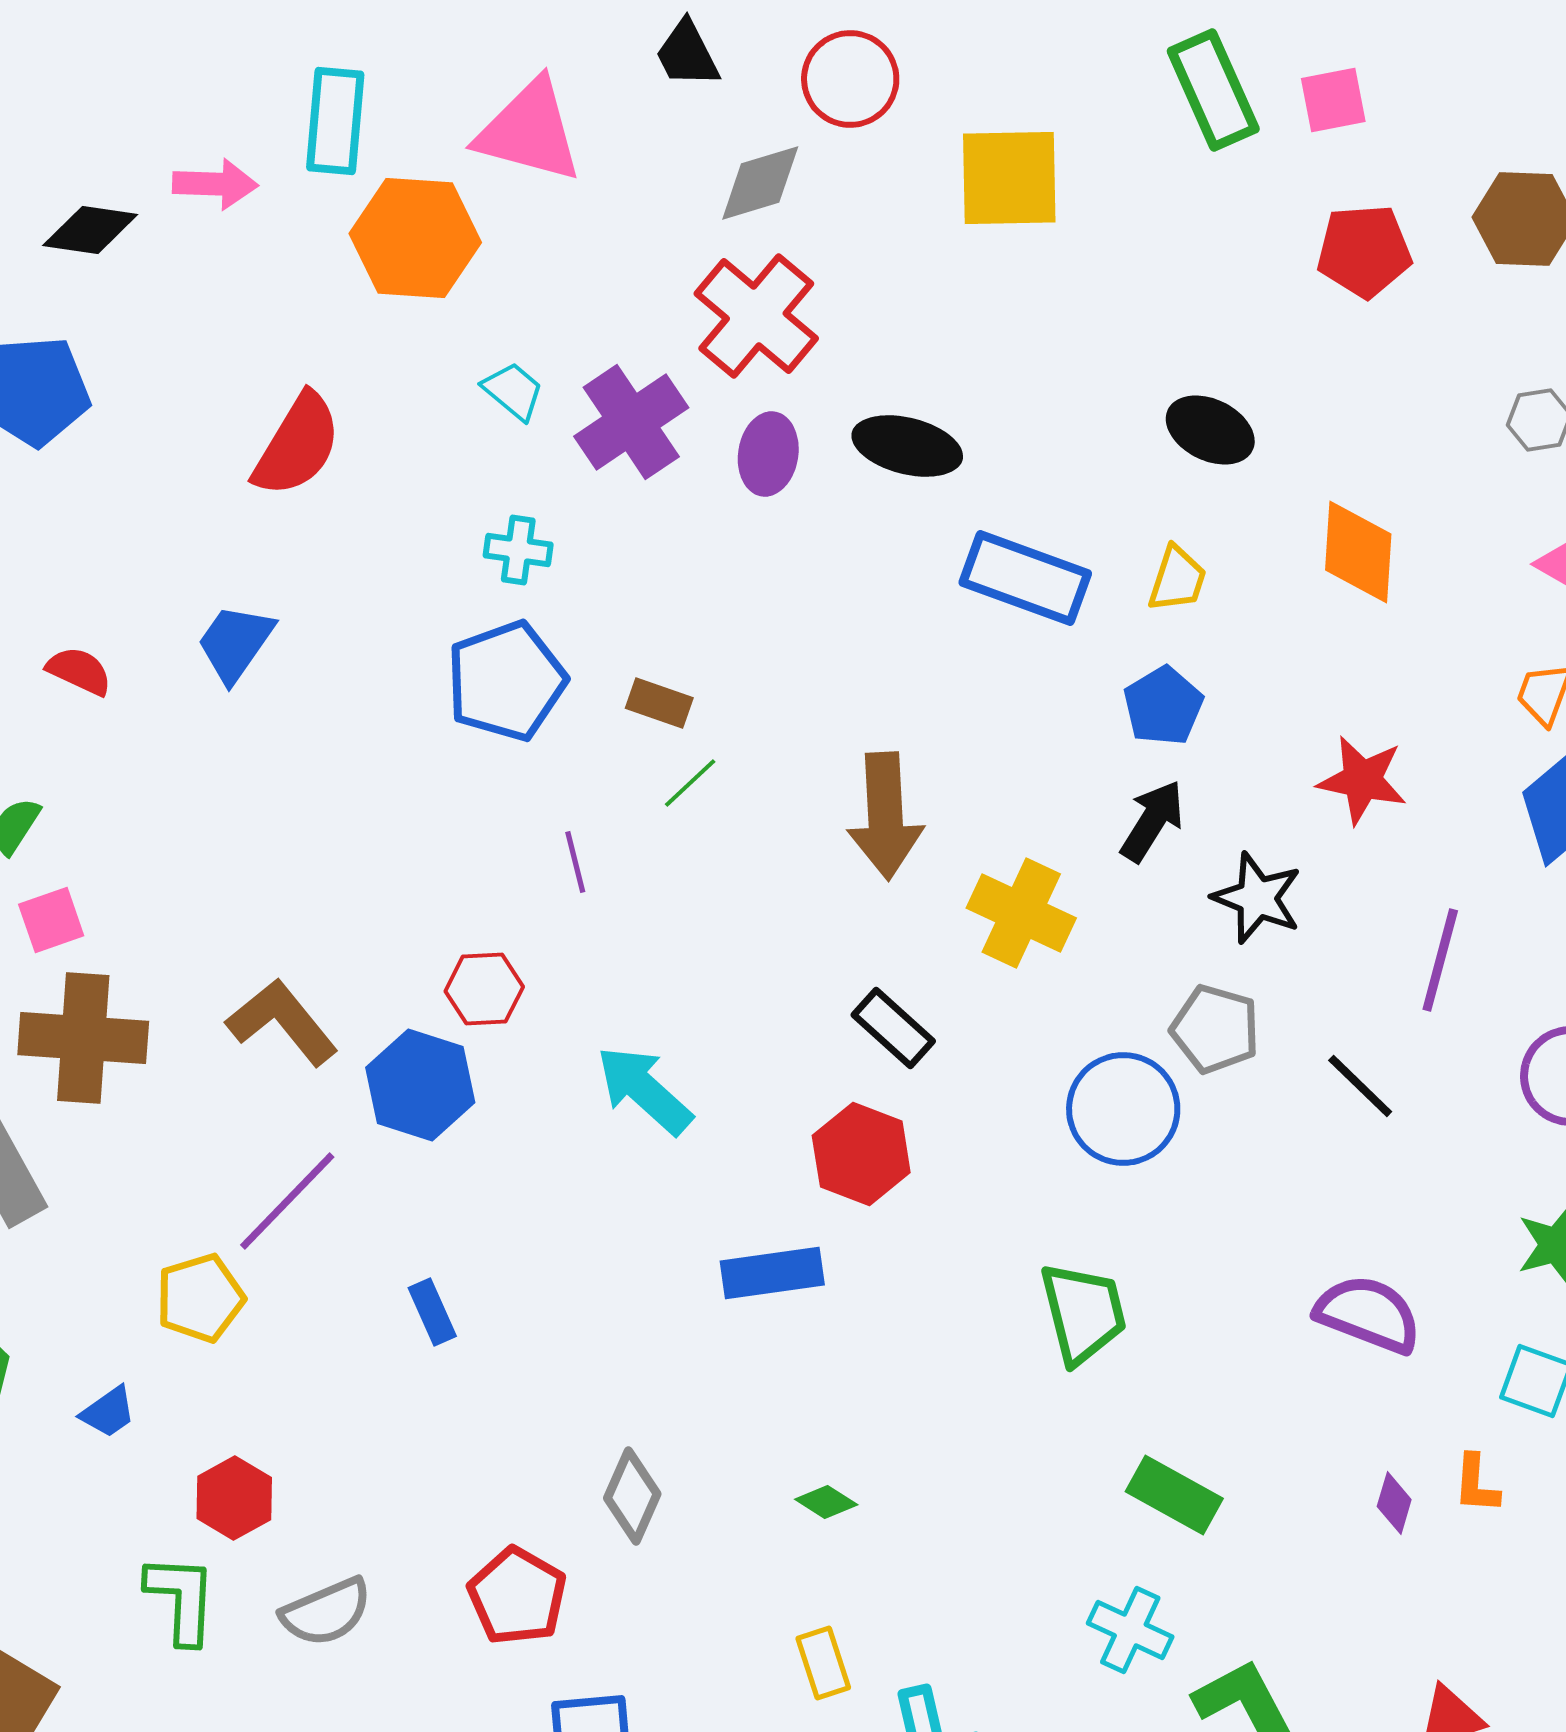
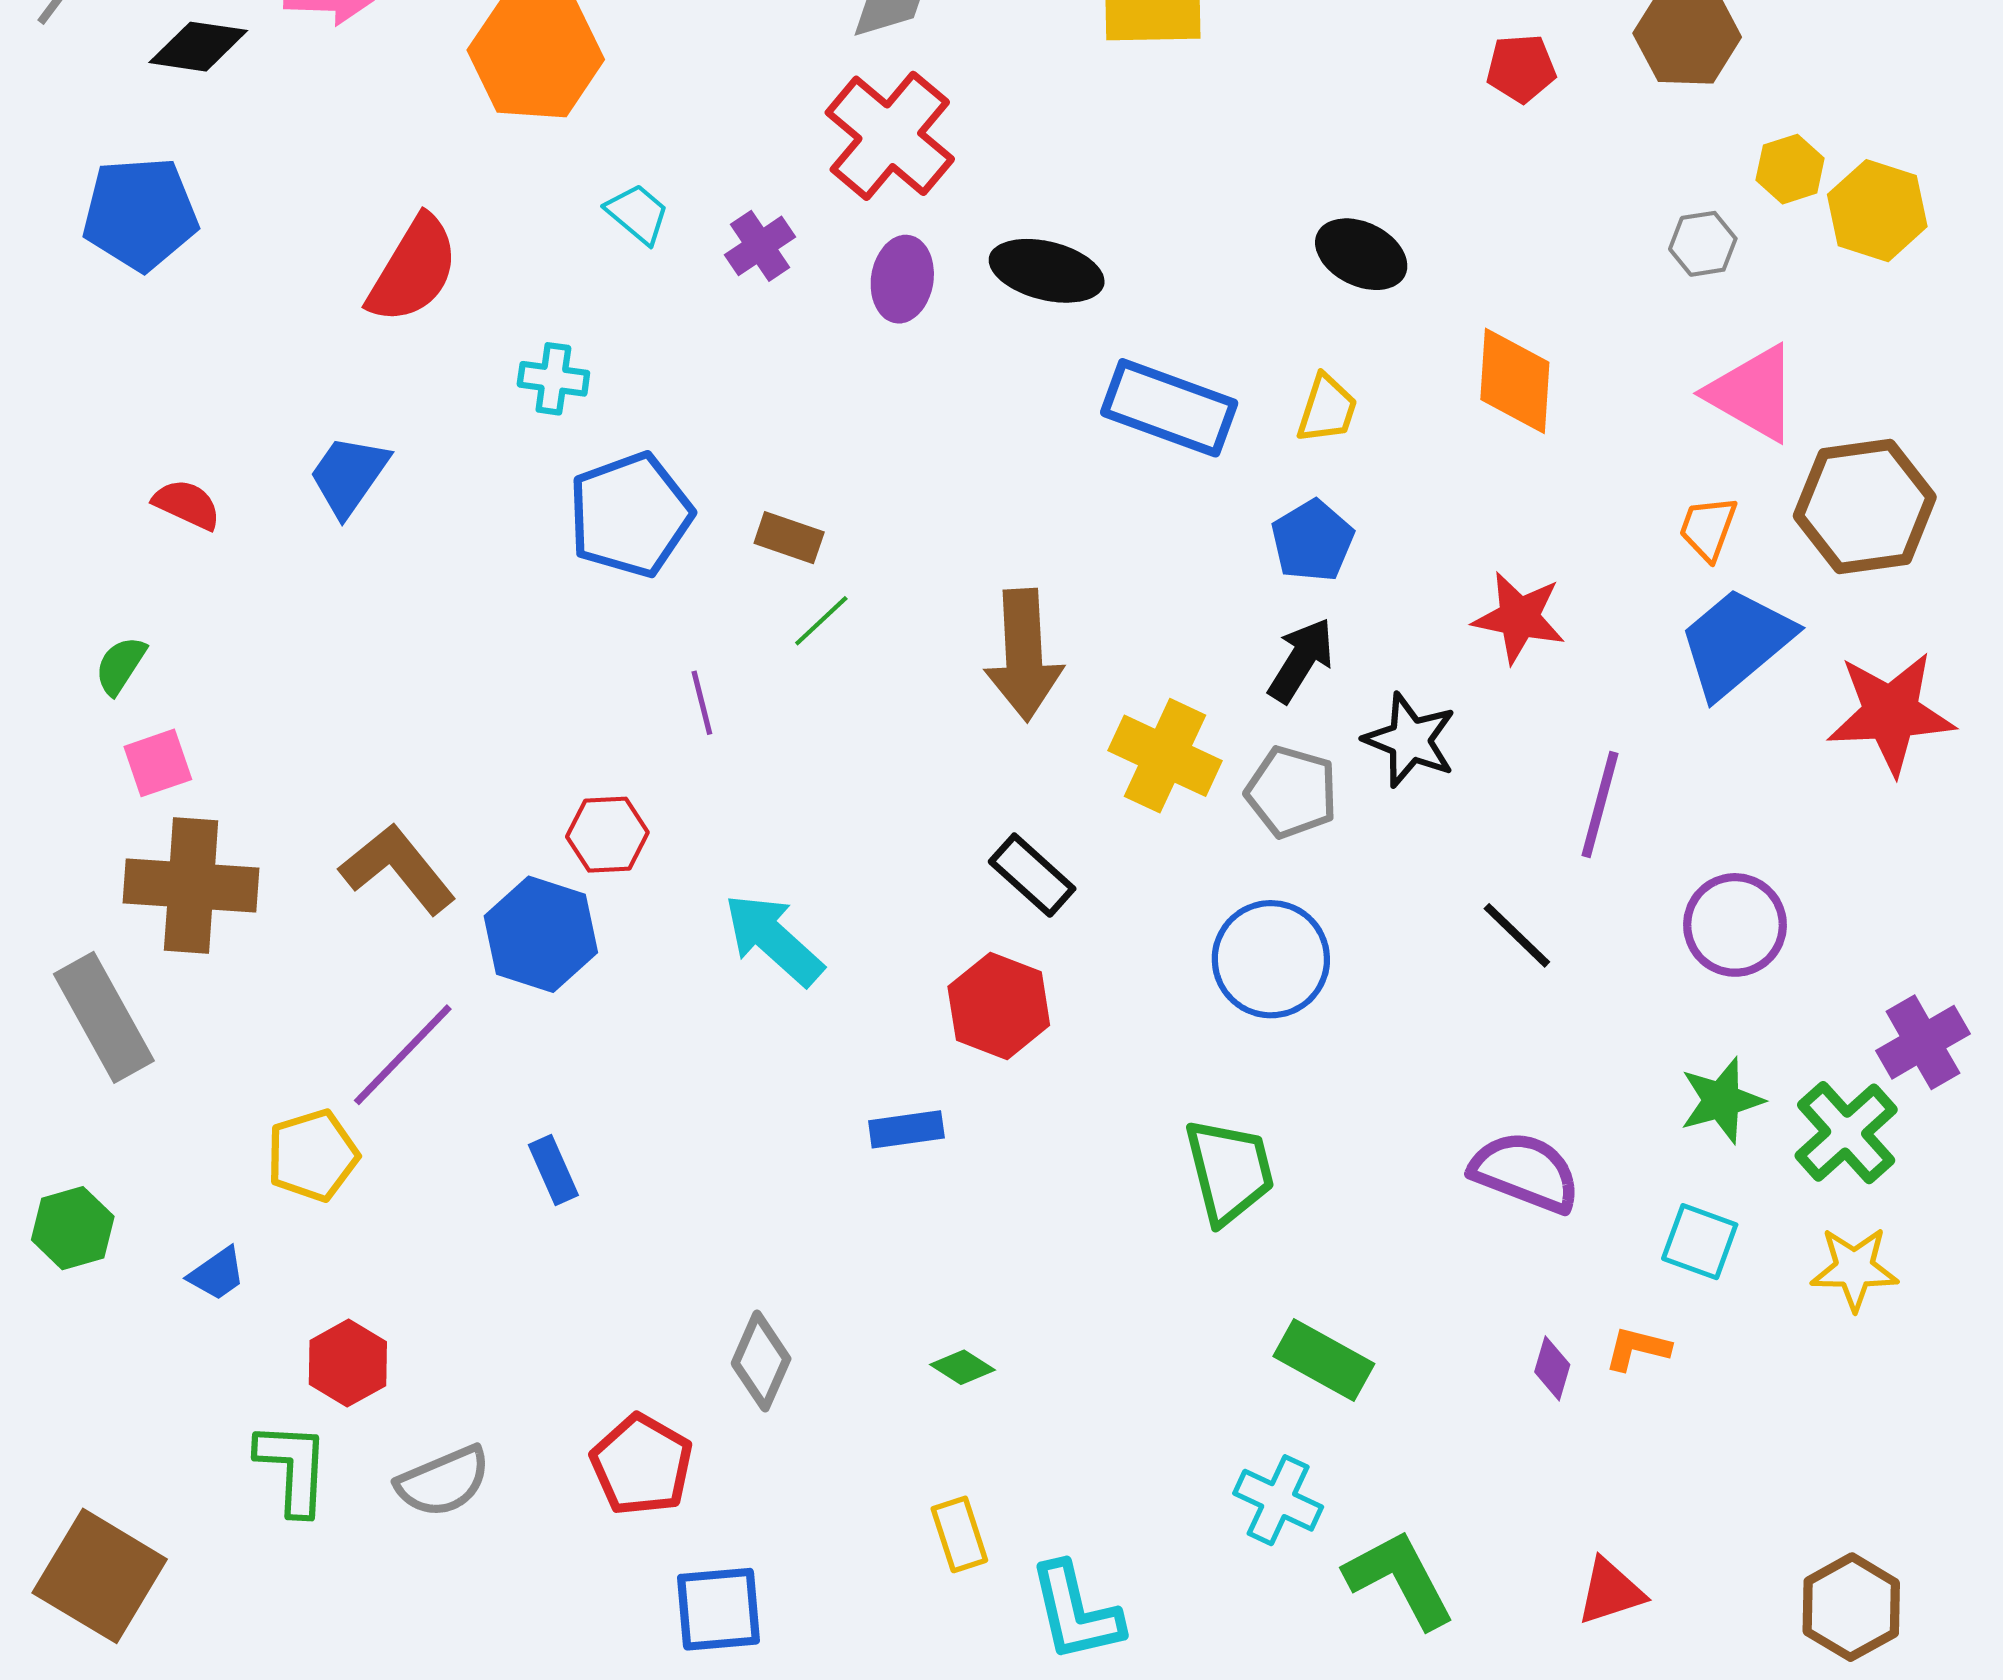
red pentagon: (1364, 251) -> (1521, 68), size x0.7
purple cross: (631, 422) -> (760, 246), size x0.6
cyan cross: (518, 550) -> (553, 379), moved
gray pentagon: (1215, 1029) -> (1292, 792), moved
blue rectangle: (772, 1273) -> (906, 1129), size x0.7
orange L-shape: (1476, 1484) -> (1637, 1349), turned 100

